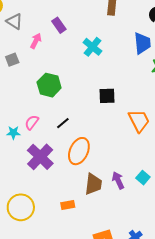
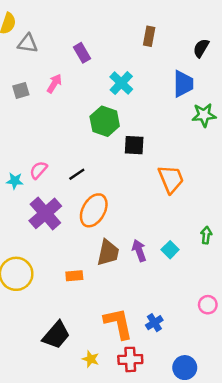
gray triangle: (14, 21) -> (28, 43), turned -30
pink arrow: (36, 41) -> (54, 83), moved
green hexagon: (49, 85) -> (105, 121), moved

